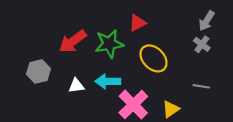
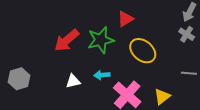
gray hexagon: (38, 71) -> (19, 79), moved
cyan arrow: (108, 81) -> (102, 75), size x0.7

